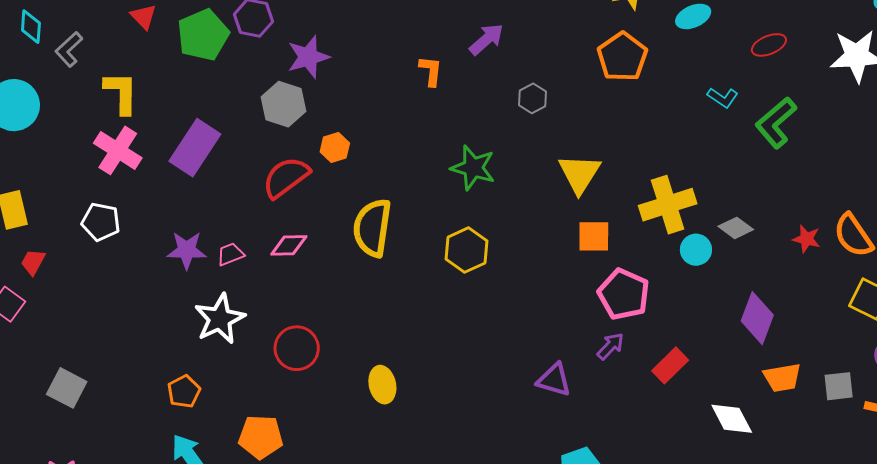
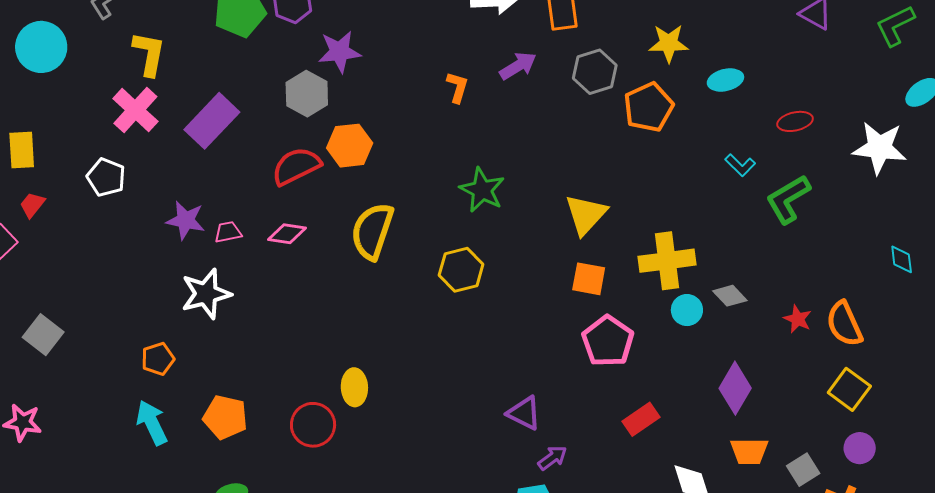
gray hexagon: (533, 98) -> (595, 72), moved, size x1.5
orange hexagon: (335, 147) -> (350, 146), size x1.5
purple arrow: (610, 346) -> (552, 458), moved
red circle: (297, 348) -> (313, 425), moved
gray square: (839, 386) -> (803, 470), turned -36

